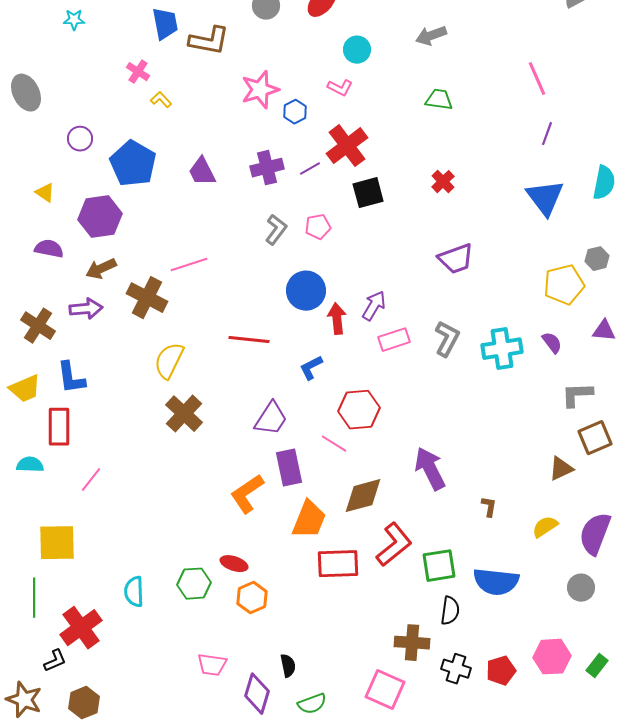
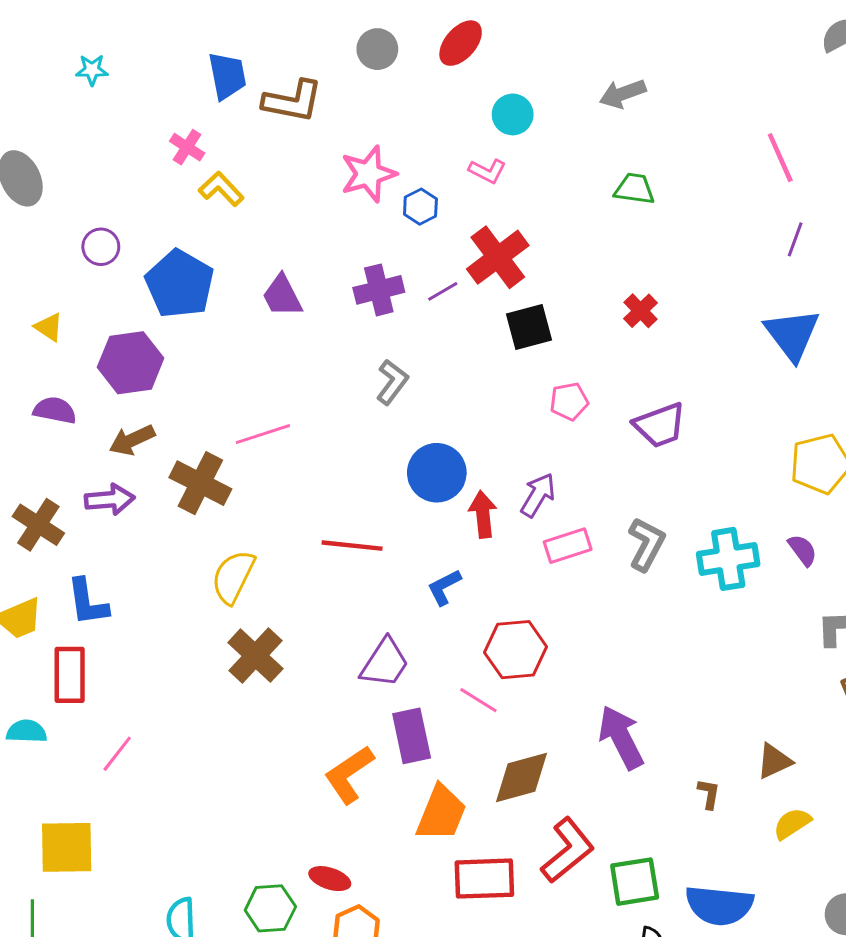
yellow L-shape: (161, 100) -> (221, 189), size x1.4
pink pentagon: (318, 227) -> (569, 401), moved
brown triangle: (561, 469) -> (774, 761), moved

